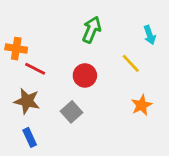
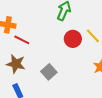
red circle: (85, 75) -> (73, 39), moved

